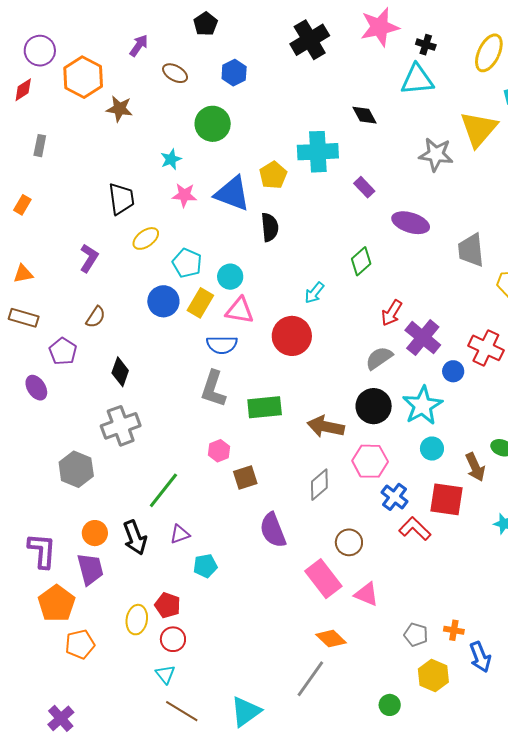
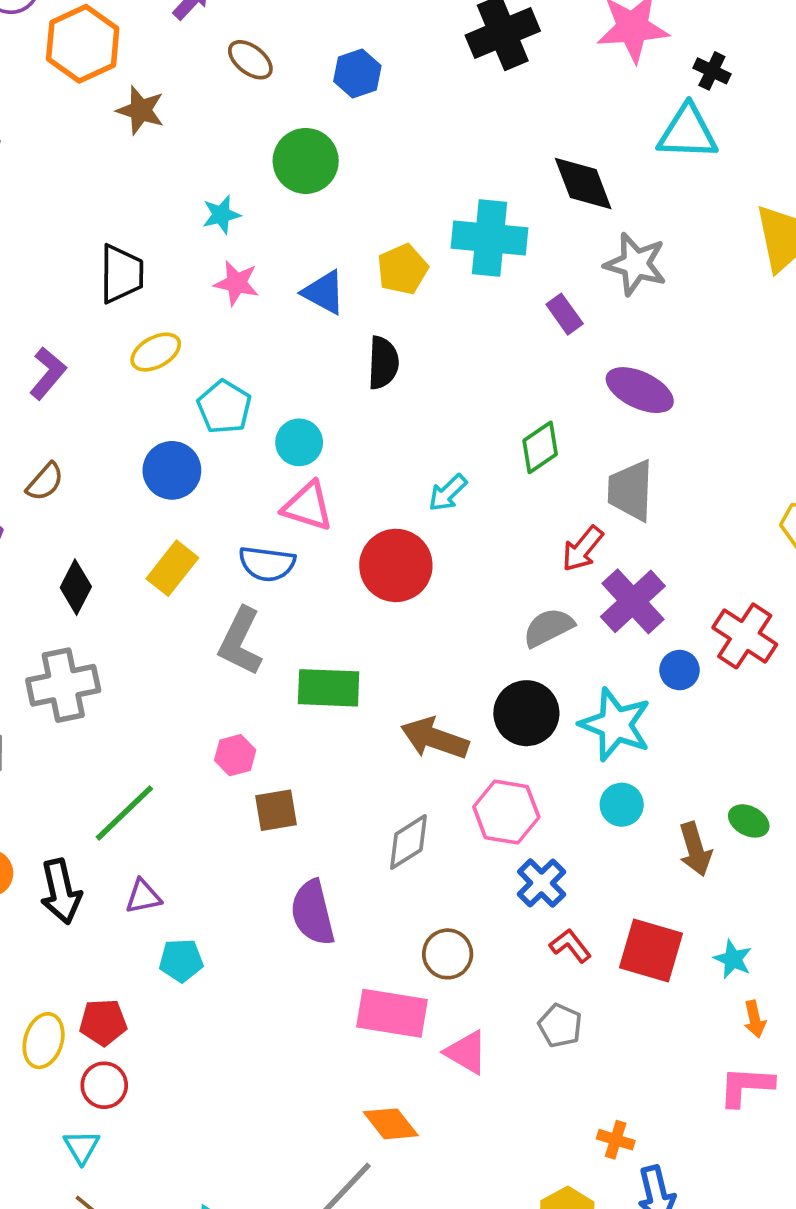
black diamond: (364, 115) -> (583, 184), size x1.4
gray star: (436, 154) -> (636, 264), moved
blue triangle: (232, 194) -> (324, 292), size x0.7
gray trapezoid: (471, 250) -> (631, 490), moved
yellow rectangle: (200, 303) -> (172, 568), moved
cyan star: (423, 406) -> (615, 725), turned -30
red square: (447, 499) -> (651, 950), moved
red L-shape: (415, 529) -> (570, 946), size x0.7
pink rectangle: (323, 579) -> (392, 1013), turned -51
red pentagon: (168, 605) -> (103, 1022), turned -30
gray pentagon: (416, 635) -> (560, 1026), moved

